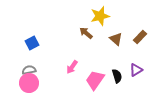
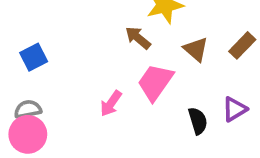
pink trapezoid: (95, 80) -> (155, 82), moved

